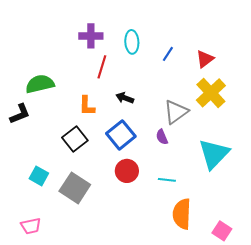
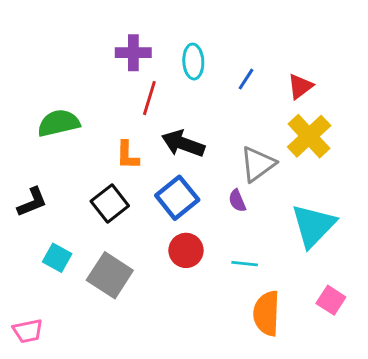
black arrow: (125, 98) -> (183, 144), size x1.6
black L-shape: (20, 114) -> (32, 202), moved
pink trapezoid: (31, 226) -> (28, 331), moved
pink square: (222, 231) -> (331, 300), moved

